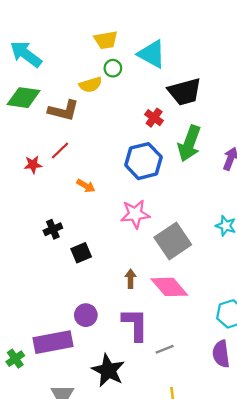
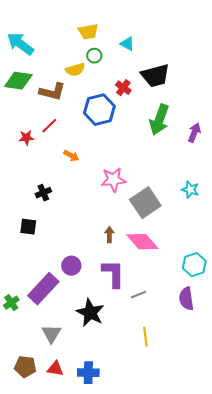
cyan triangle: (152, 54) -> (127, 44), size x0.6
red cross: (154, 118) -> (123, 88), moved
blue hexagon: (143, 161) -> (99, 110), moved
black square: (81, 253) -> (28, 227), moved, turned 30
purple rectangle: (53, 342) -> (43, 289), turned -36

